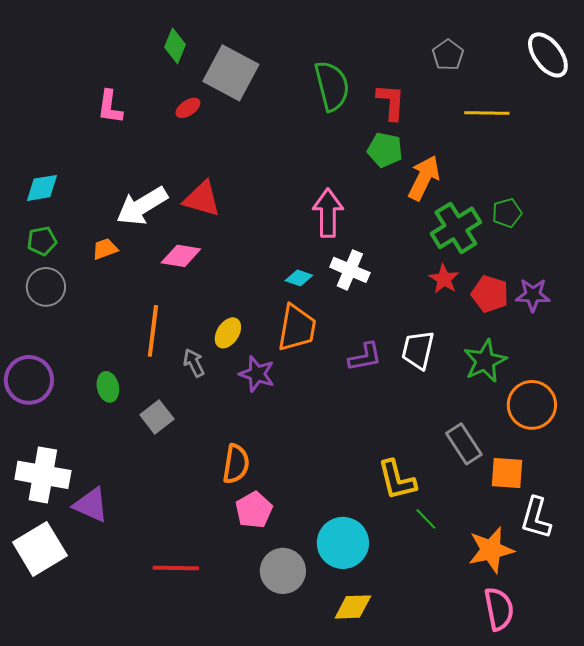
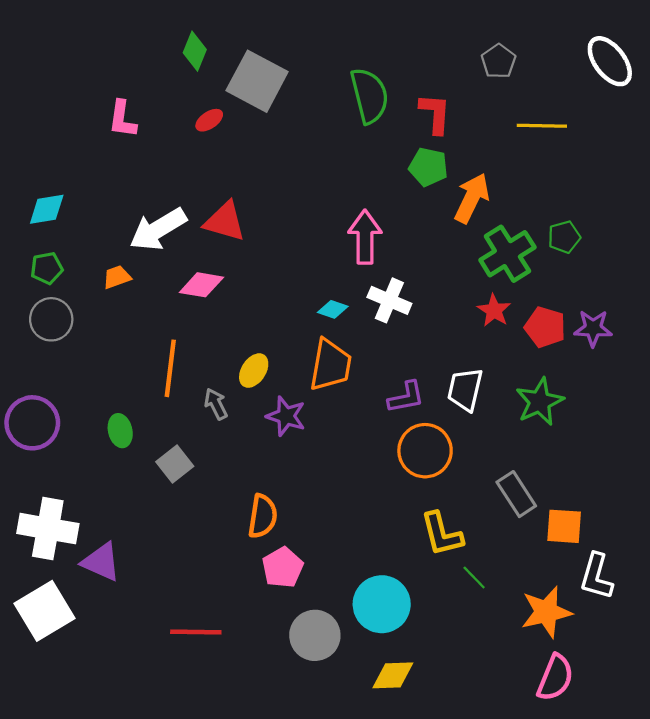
orange circle: (532, 405) -> (425, 451), moved
pink semicircle: (499, 609) -> (555, 678), turned 33

